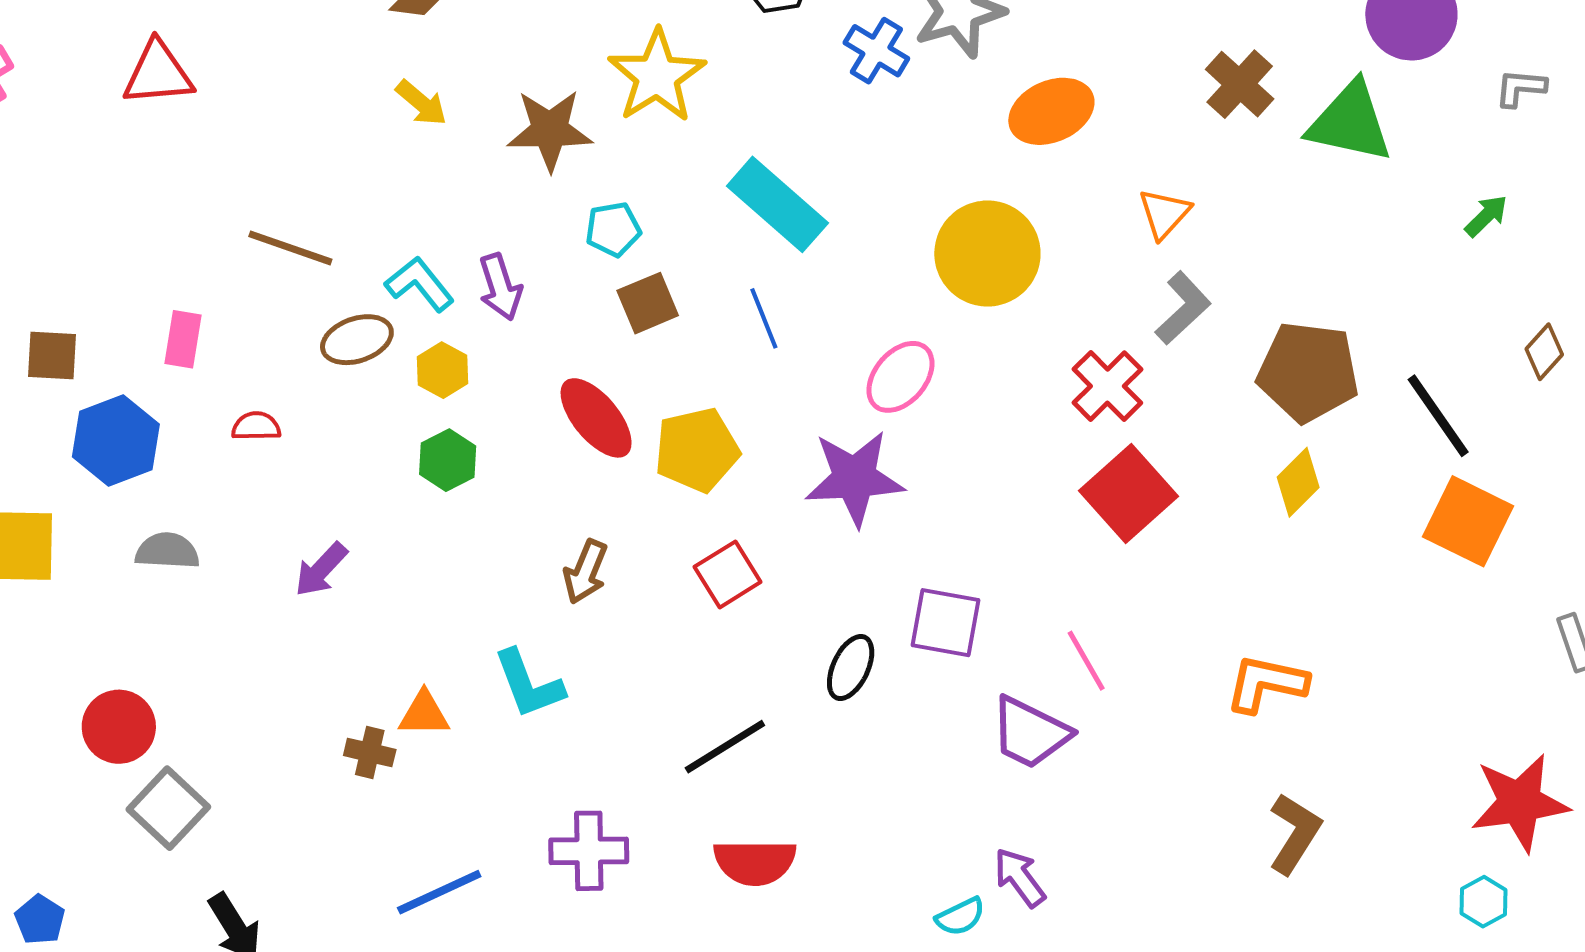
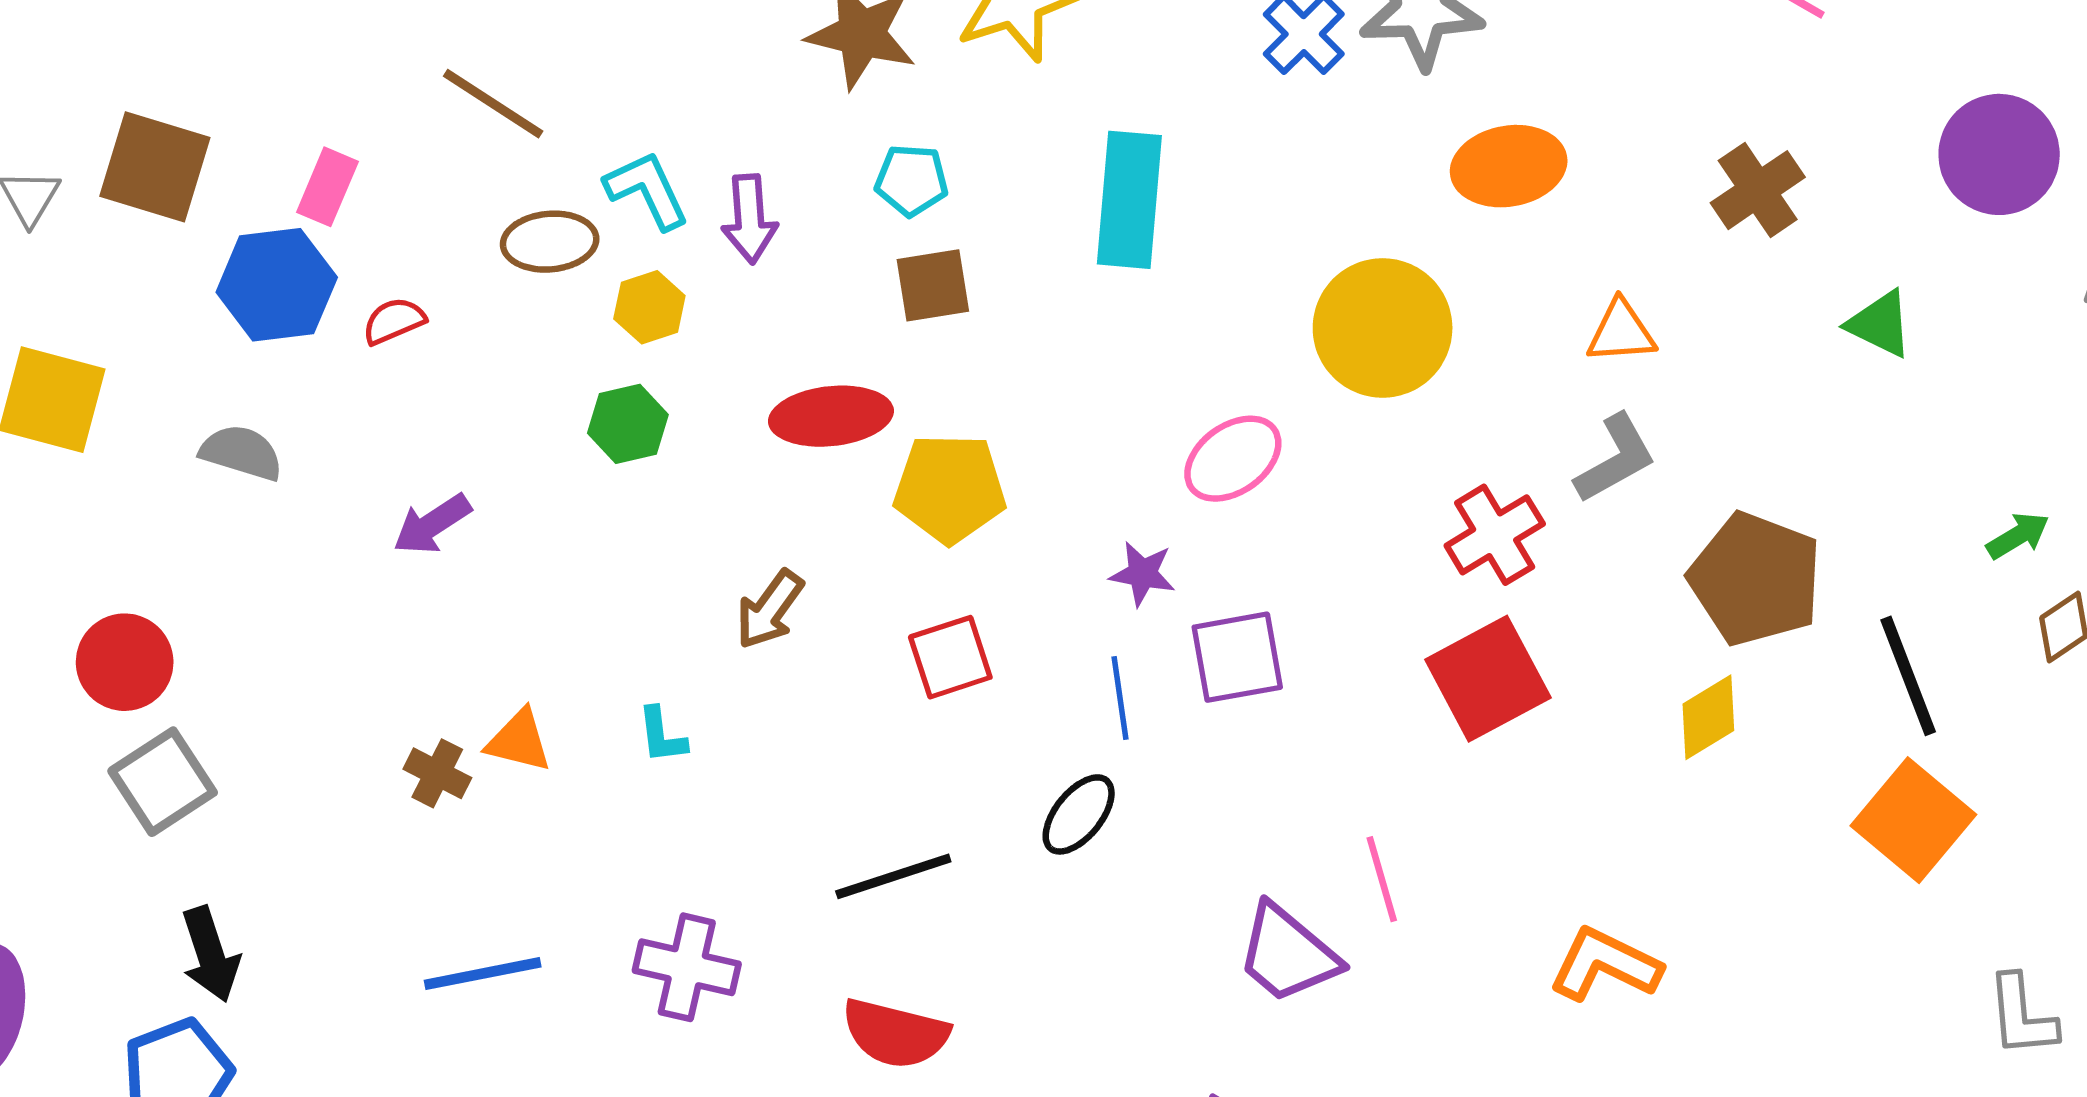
green triangle: (1350, 122) -> (1880, 324), moved, size x0.6
cyan rectangle: (777, 204) -> (1129, 200), turned 40
orange triangle: (1164, 213) -> (1621, 332), turned 30
green arrow: (1486, 216) -> (2018, 536), moved
blue line: (764, 318) -> (1120, 698), moved
brown square: (52, 356) -> (155, 167), size x1.5
red ellipse: (596, 418) -> (831, 416), turned -70
red semicircle: (256, 426) -> (394, 321), turned -36
blue hexagon: (116, 441) -> (277, 285), moved
purple star: (854, 478) -> (1143, 574), size x0.5
purple square: (946, 623) -> (1237, 657), moved, turned -34
cyan L-shape: (529, 684) -> (662, 735), size x0.6

